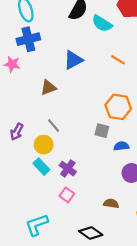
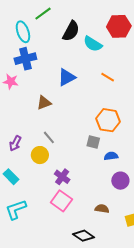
cyan rectangle: (41, 167) -> (11, 177), moved
pink square: (67, 195) -> (61, 201), size x1.5
cyan L-shape: (37, 225) -> (16, 209), moved

